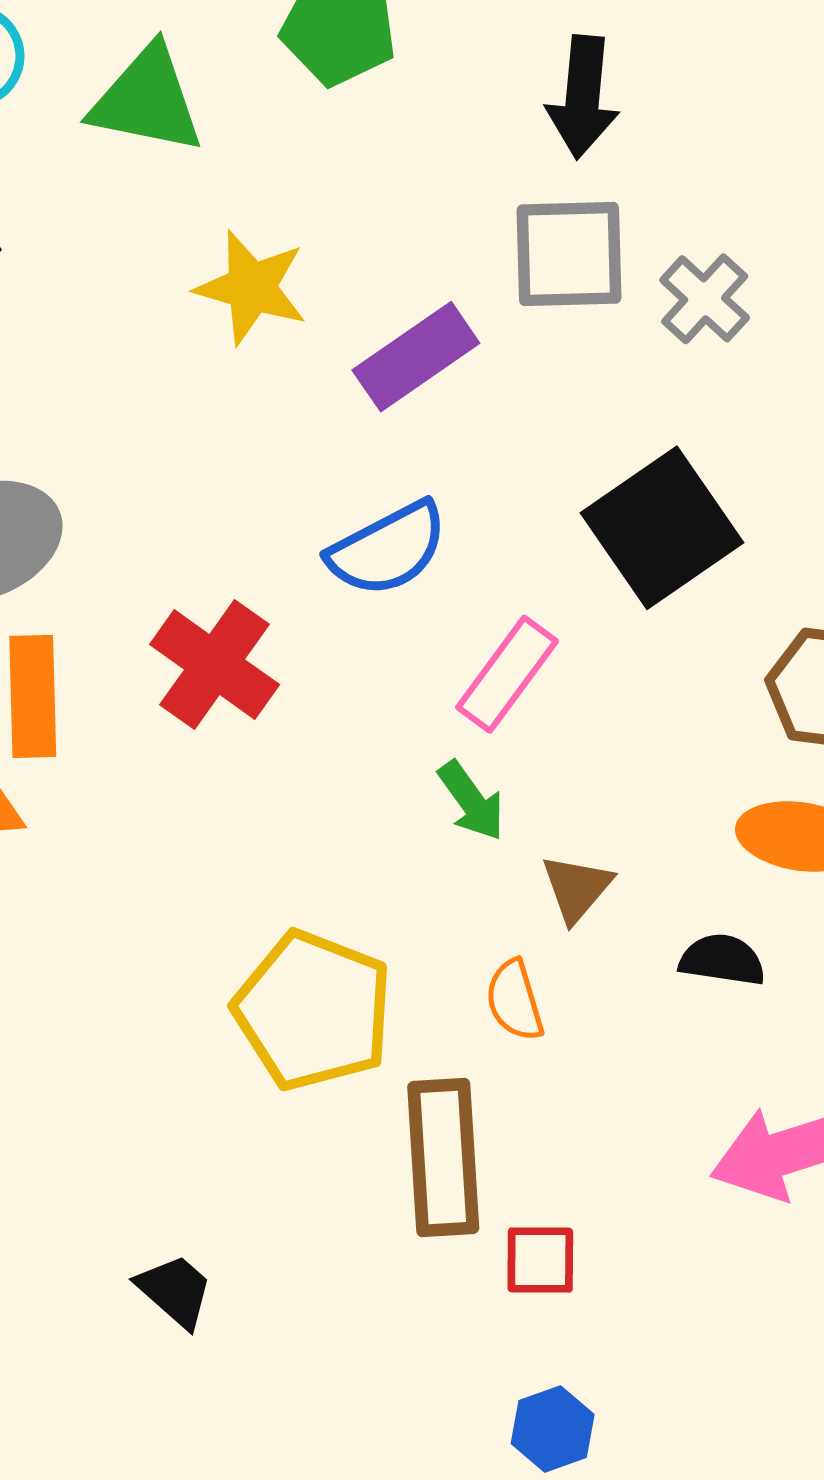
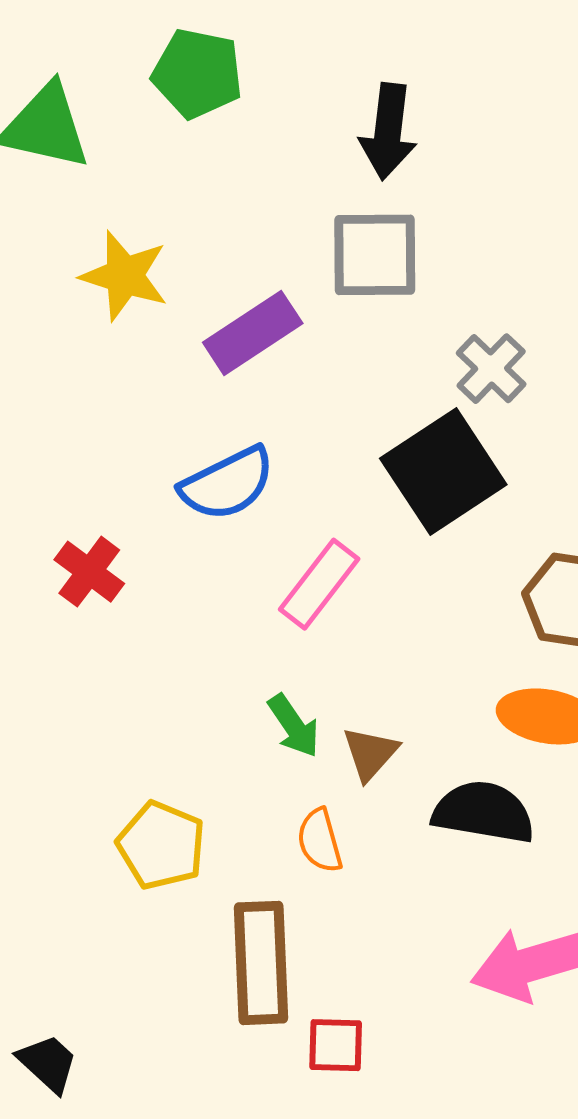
gray cross: (705, 299) -> (491, 369), moved
red cross: (215, 664) -> (89, 572), size x0.7
green arrow: (471, 801) -> (294, 726), moved
black semicircle: (722, 960) -> (484, 812), size x1.5
yellow pentagon: (313, 1011) -> (161, 845), size x0.7

